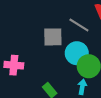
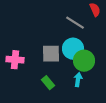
gray square: (53, 37) -> (51, 54), moved

